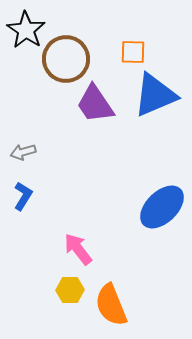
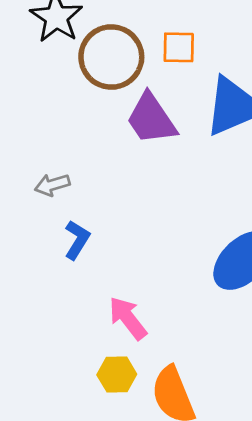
orange square: (133, 52) -> (179, 47), moved
blue L-shape: (23, 196) -> (77, 240), moved

